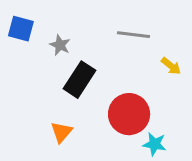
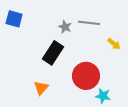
gray star: (60, 45) -> (65, 27), moved

